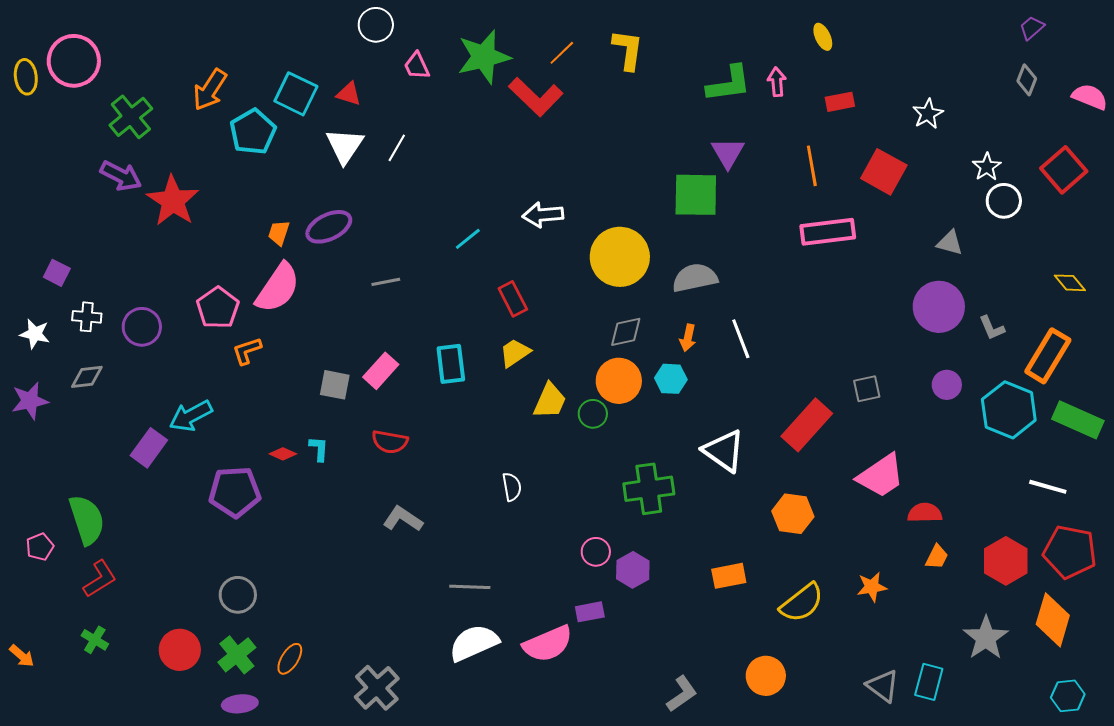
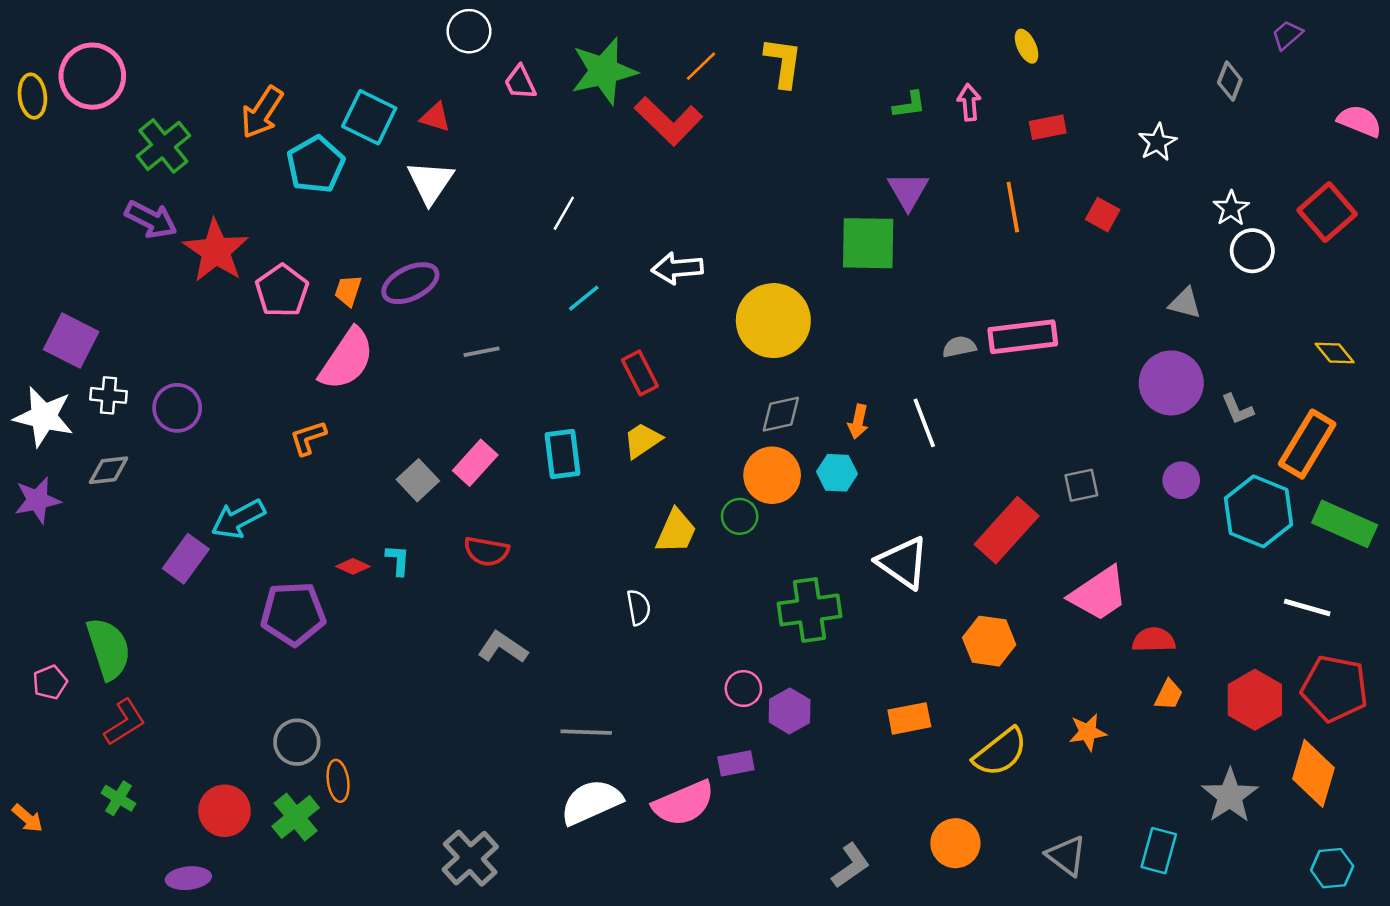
gray diamond: (1027, 80) -> (1230, 81), moved
green L-shape: (729, 84) -> (909, 105), size x0.6
white line: (397, 148) -> (564, 213), moved
red square: (884, 172) -> (1103, 215), size x0.6
pink rectangle: (828, 232) -> (1023, 337), moved
purple square: (57, 273) -> (71, 341), size x1.6
gray semicircle: (695, 278) -> (959, 347), moved, size x0.6
pink pentagon: (218, 308) -> (282, 291), moved
white star: (35, 334) -> (44, 417), size x1.6
gray square: (335, 385) -> (418, 480), turned 36
yellow trapezoid: (550, 401) -> (676, 531), moved
orange ellipse: (290, 659) -> (338, 781), moved, turned -40
gray triangle: (883, 686) -> (1066, 856), moved
purple ellipse: (240, 704) -> (188, 878), moved

